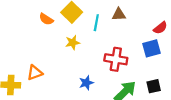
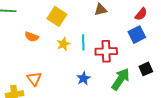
orange semicircle: (46, 19) -> (32, 37), moved
cyan line: (96, 23) -> (83, 42), moved
orange triangle: (35, 73) -> (34, 79), turned -35

